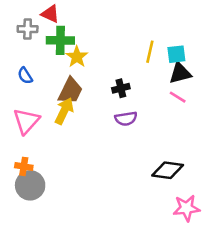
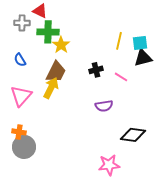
pink line: (178, 97) -> (121, 77), moved
purple semicircle: (126, 119) -> (104, 106), moved
pink star: (186, 208) -> (109, 165), moved

